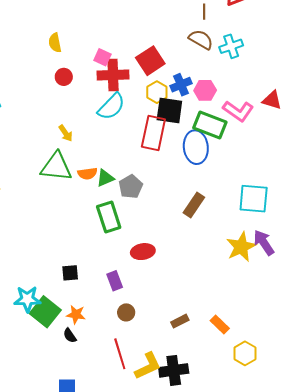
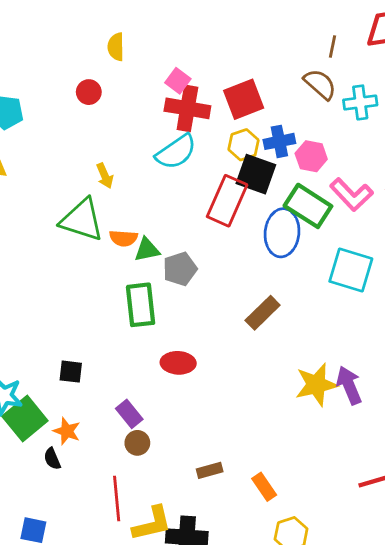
red circle: (64, 77) -> (89, 92), moved
cyan square: (254, 199) -> (351, 270), moved
purple rectangle: (115, 281) -> (129, 414), moved, turned -30

